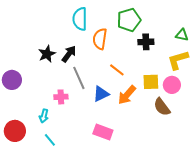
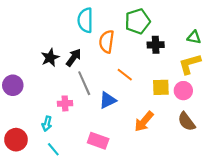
orange arrow: (127, 95) -> (144, 122), moved
brown semicircle: (162, 107) -> (187, 122), moved
pink rectangle: (103, 132) -> (98, 141), moved

